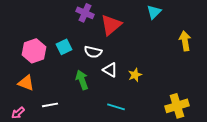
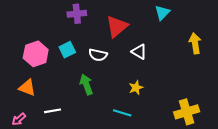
purple cross: (85, 13) -> (77, 14), moved, turned -30
white triangle: (110, 70) -> (139, 52), moved
yellow star: (135, 75) -> (136, 88), moved

